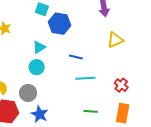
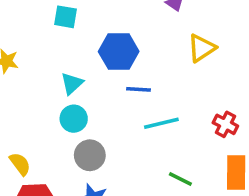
blue hexagon: (60, 24) -> (119, 52), moved
gray circle: (28, 93) -> (90, 155), moved
green line: (91, 111) -> (180, 179), turned 32

